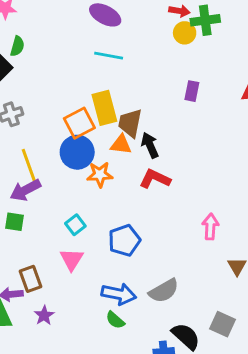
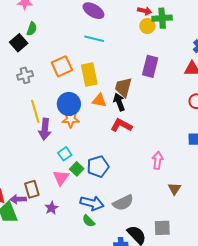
purple rectangle: (192, 91) -> (150, 66), size x1.5
orange square: (79, 123) -> (62, 66), moved
brown trapezoid: (130, 123) -> (123, 87), moved
orange star: (100, 175) -> (71, 119), moved
purple arrow: (25, 190) -> (45, 129), moved, turned -60
green square: (14, 222) -> (77, 169), moved, turned 32
purple star: (44, 315) -> (51, 208), moved
gray square: (222, 324) -> (162, 228), turned -30

